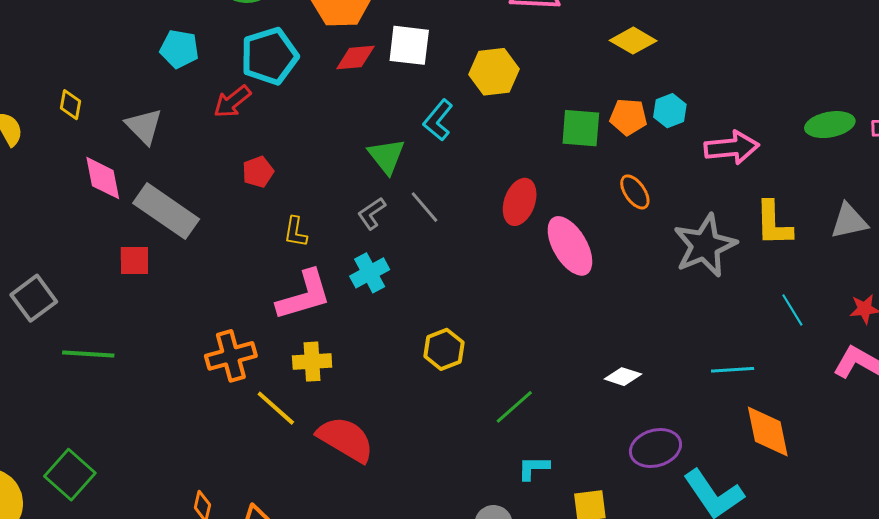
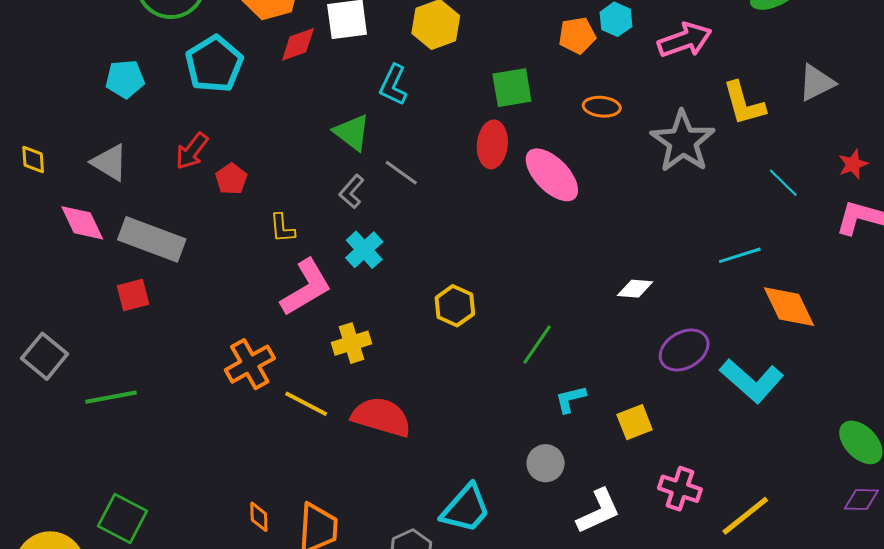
red arrow: (232, 102) -> (192, 151), moved
green square: (581, 128) -> (512, 88), moved
orange ellipse: (635, 192) -> (602, 107), turned -36
yellow cross: (312, 362) -> (351, 343), moved

